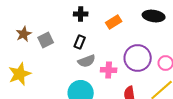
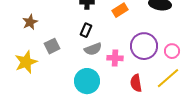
gray square: (46, 40) -> (52, 46), moved

